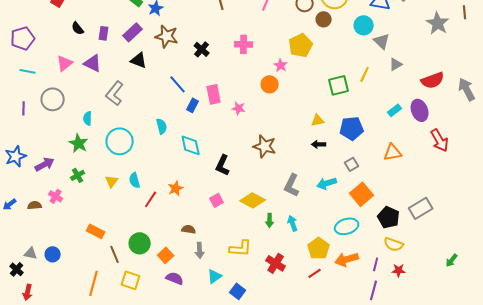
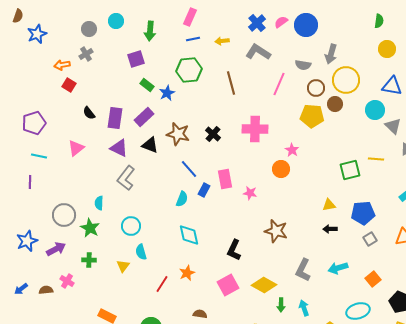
purple rectangle: (104, 33) -> (115, 118), size x1.5
brown star: (167, 36) -> (178, 134), moved
pink cross: (244, 44) -> (255, 129), size x1.4
yellow pentagon: (301, 45) -> (312, 116), moved, turned 30
purple triangle: (93, 63) -> (119, 148), moved
yellow line: (365, 74) -> (376, 159), turned 70
gray circle: (53, 99) -> (64, 215), moved
purple line: (24, 108) -> (30, 182), moved
cyan semicircle: (162, 126) -> (182, 199), moved, turned 35
cyan circle: (120, 141) -> (131, 226), size x0.7
cyan diamond: (191, 145) -> (189, 235), moved
gray square: (352, 164) -> (370, 239), moved
green cross: (78, 175) -> (89, 260), turned 32
cyan semicircle: (135, 180) -> (141, 252), moved
orange square: (362, 194) -> (373, 279), size x0.7
pink square: (217, 200) -> (228, 285), size x1.5

